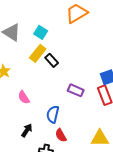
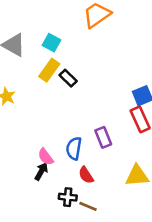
purple rectangle: (76, 90) -> (103, 137), moved, turned 49
pink semicircle: (24, 97) -> (46, 157), moved

